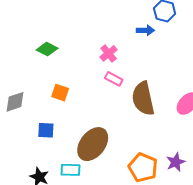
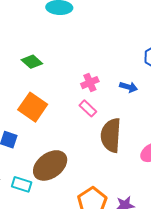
blue arrow: (145, 30) -> (129, 87), moved
orange square: (60, 93) -> (33, 107), size x1.6

